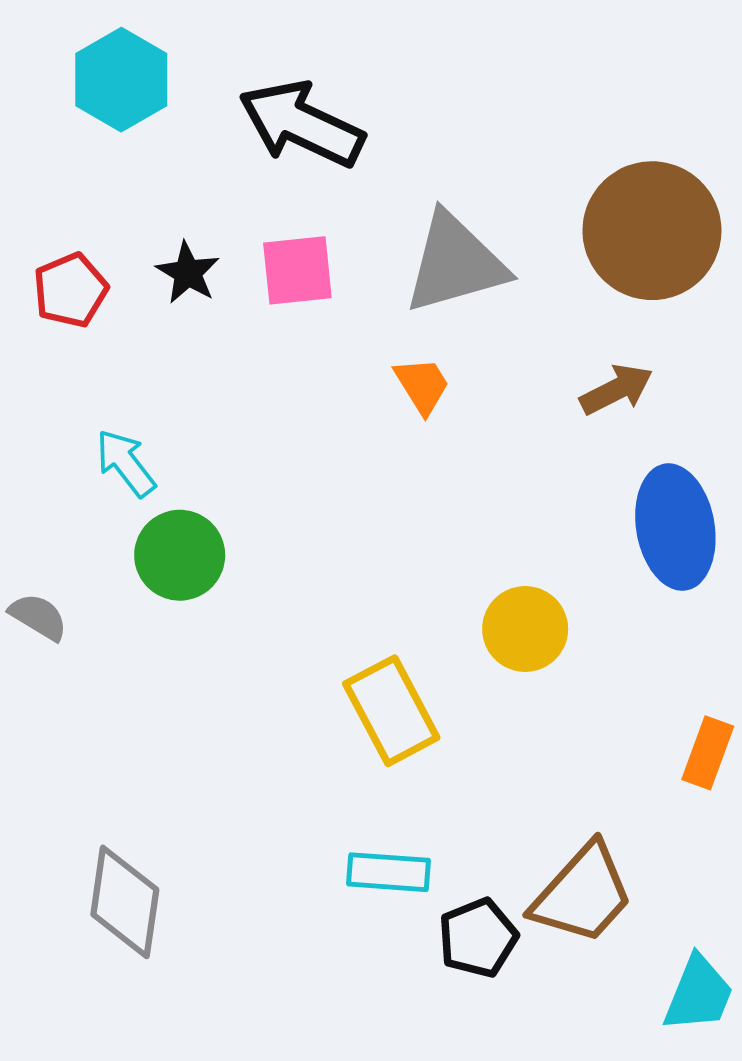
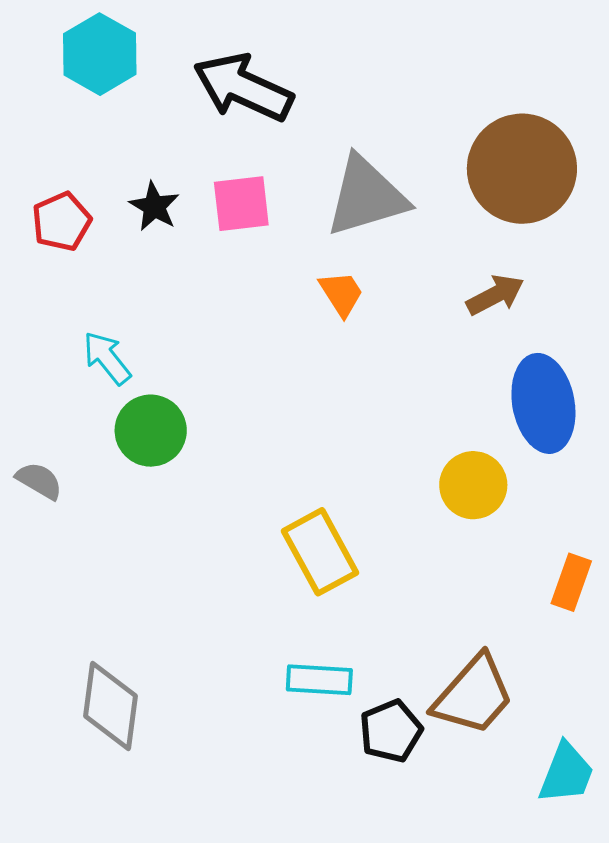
yellow circle: (525, 629) -> (473, 485), moved

